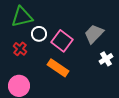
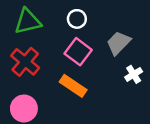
white circle: (39, 34) -> (77, 19), moved
red cross: (20, 49) -> (25, 62), size x1.6

